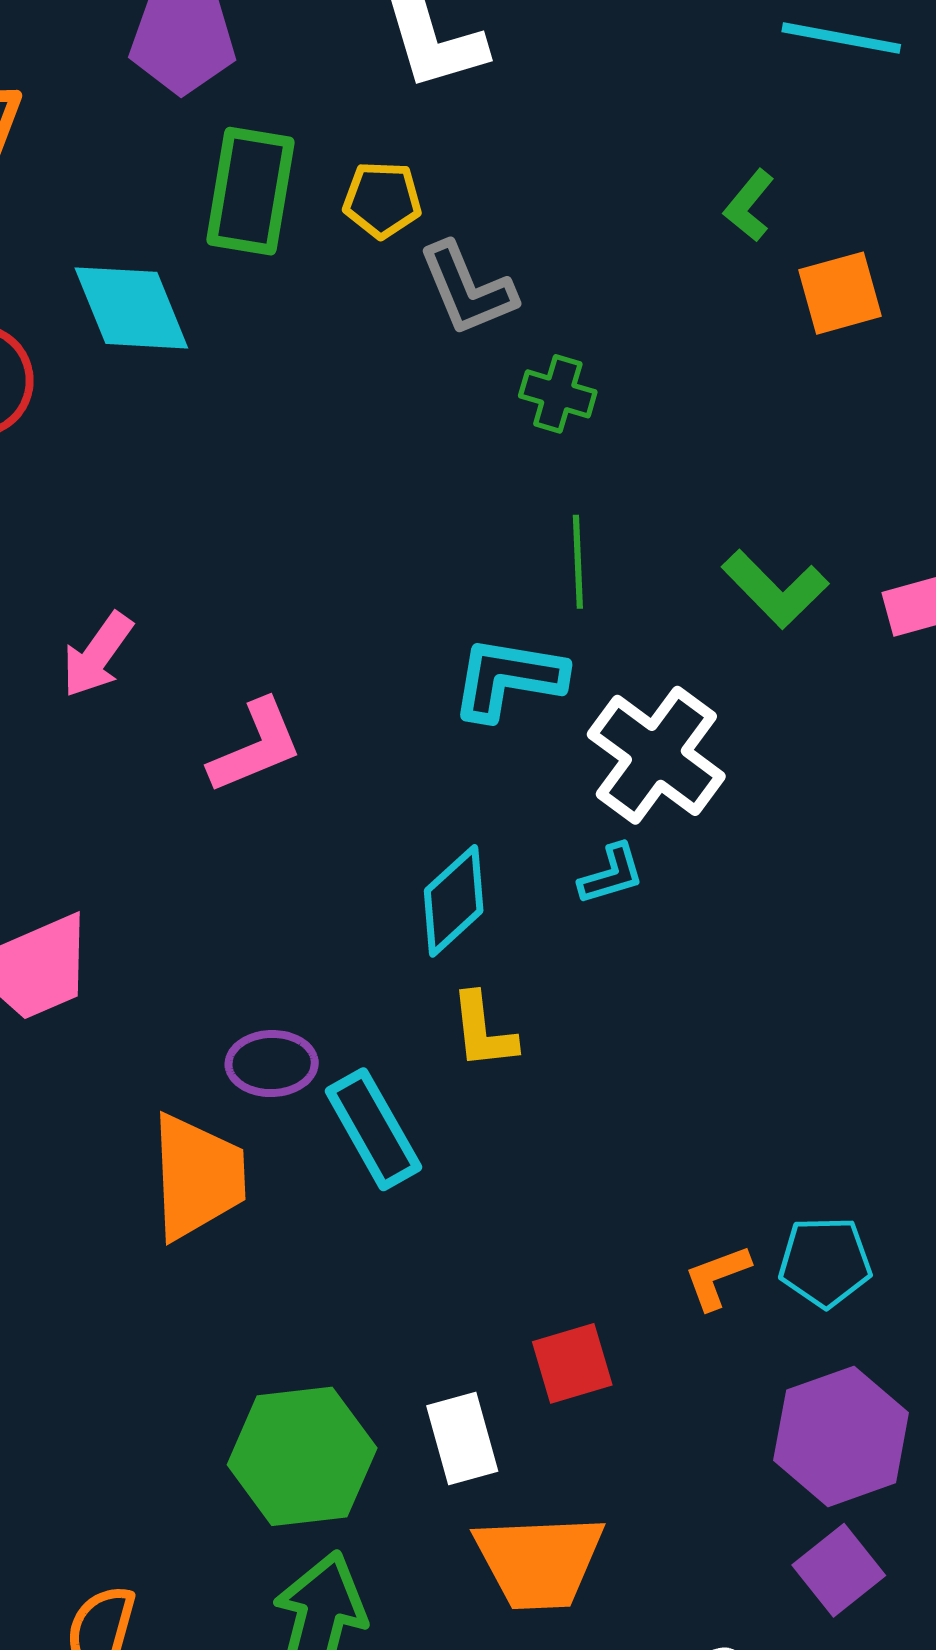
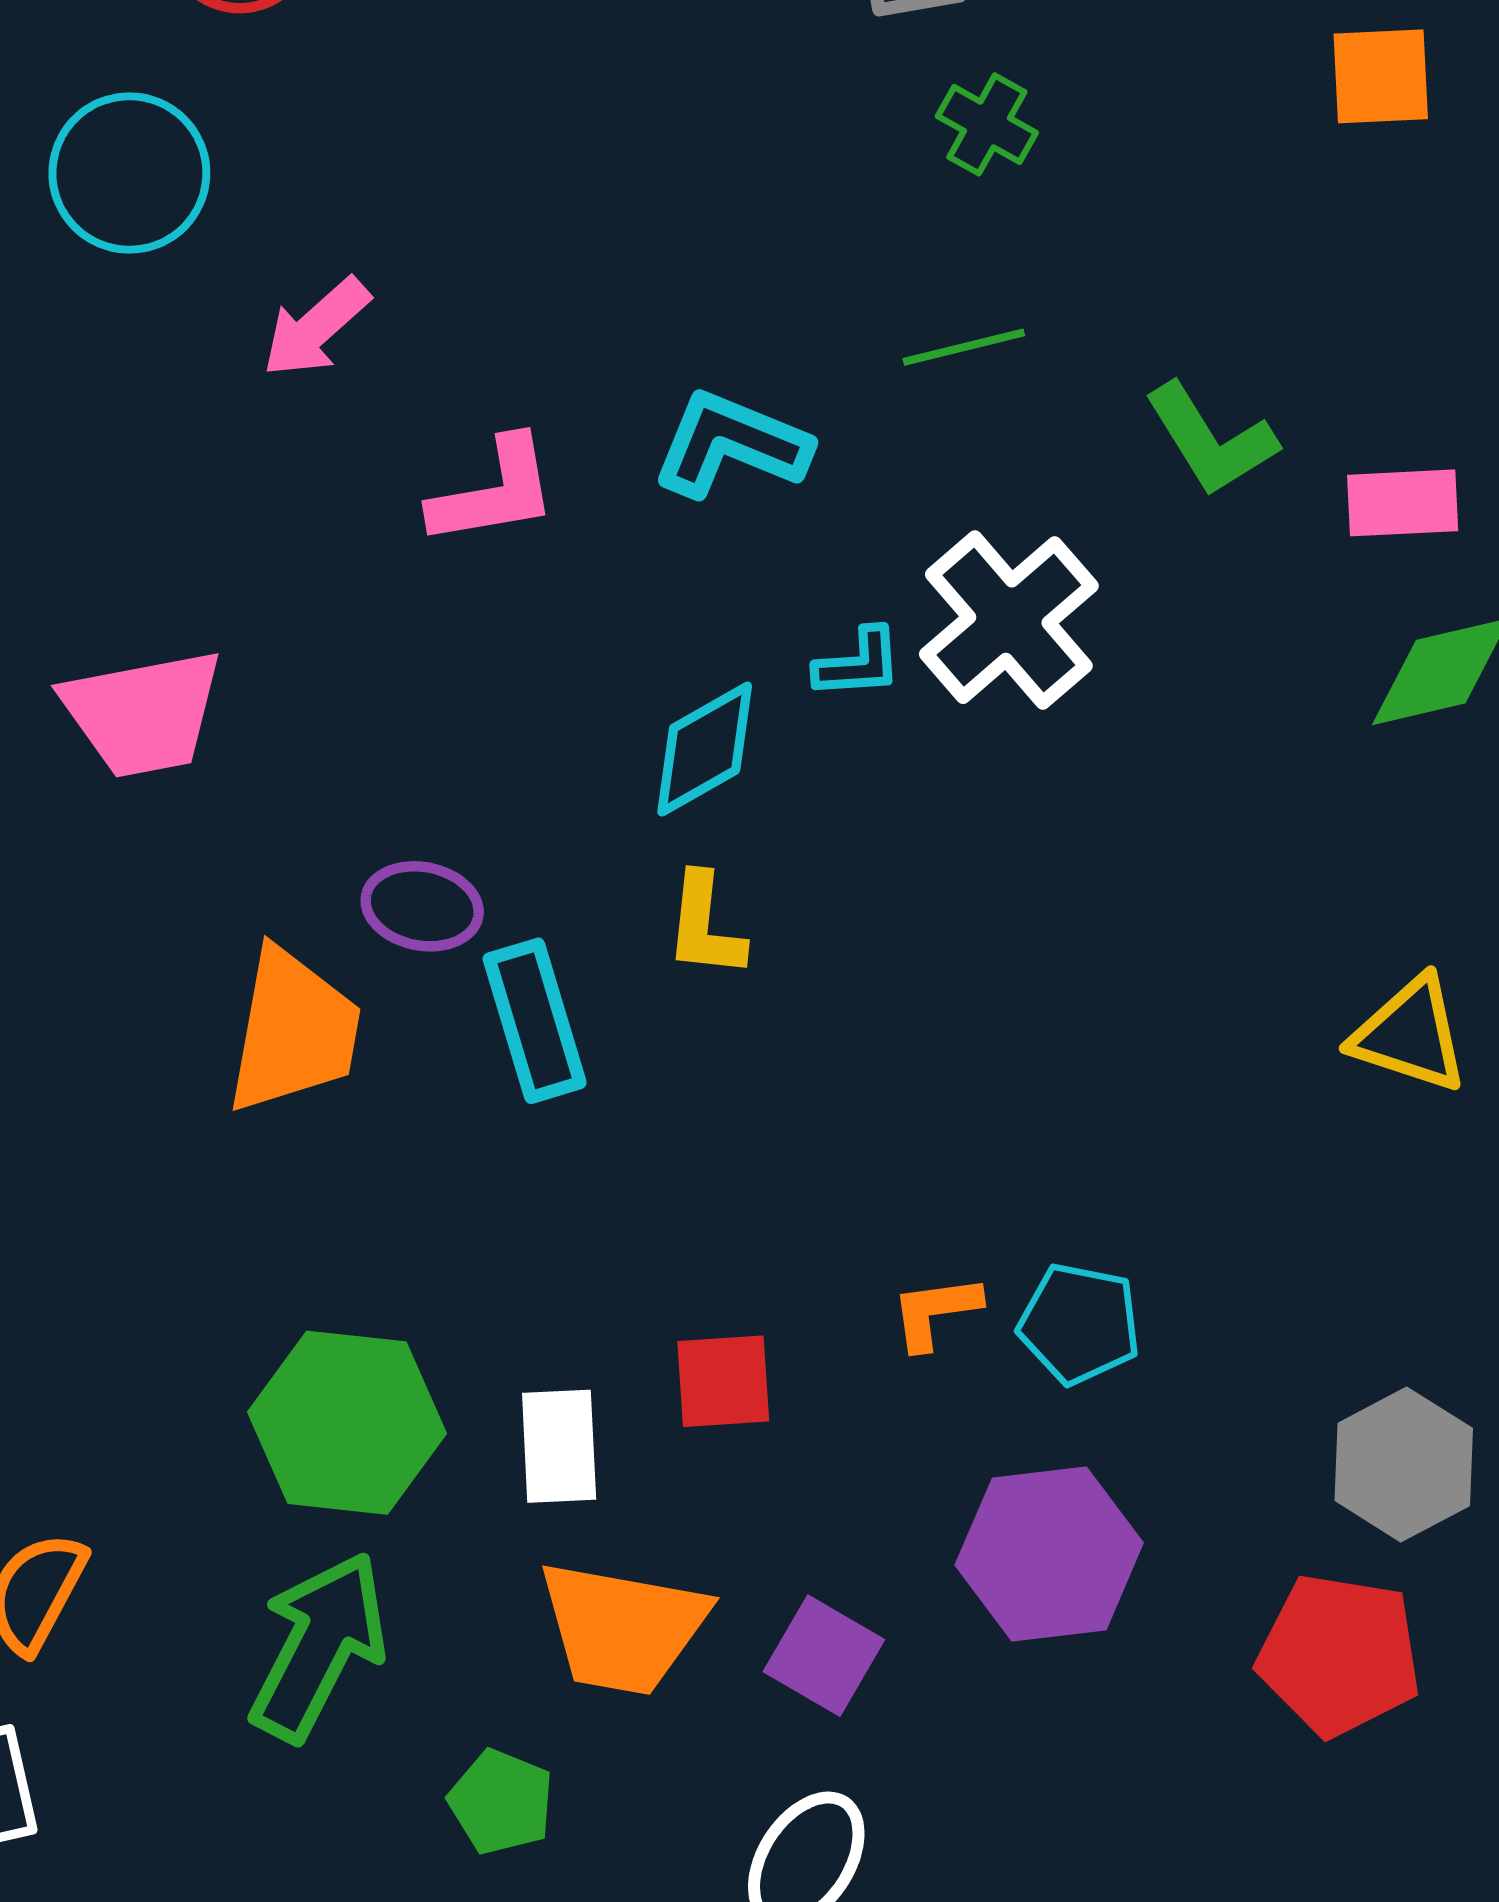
green line: (578, 562) -> (964, 347), turned 66
cyan L-shape: (508, 678) -> (731, 444), moved
cyan L-shape: (611, 874) -> (858, 663), moved
purple square: (839, 1570) -> (824, 1656), moved, turned -34

